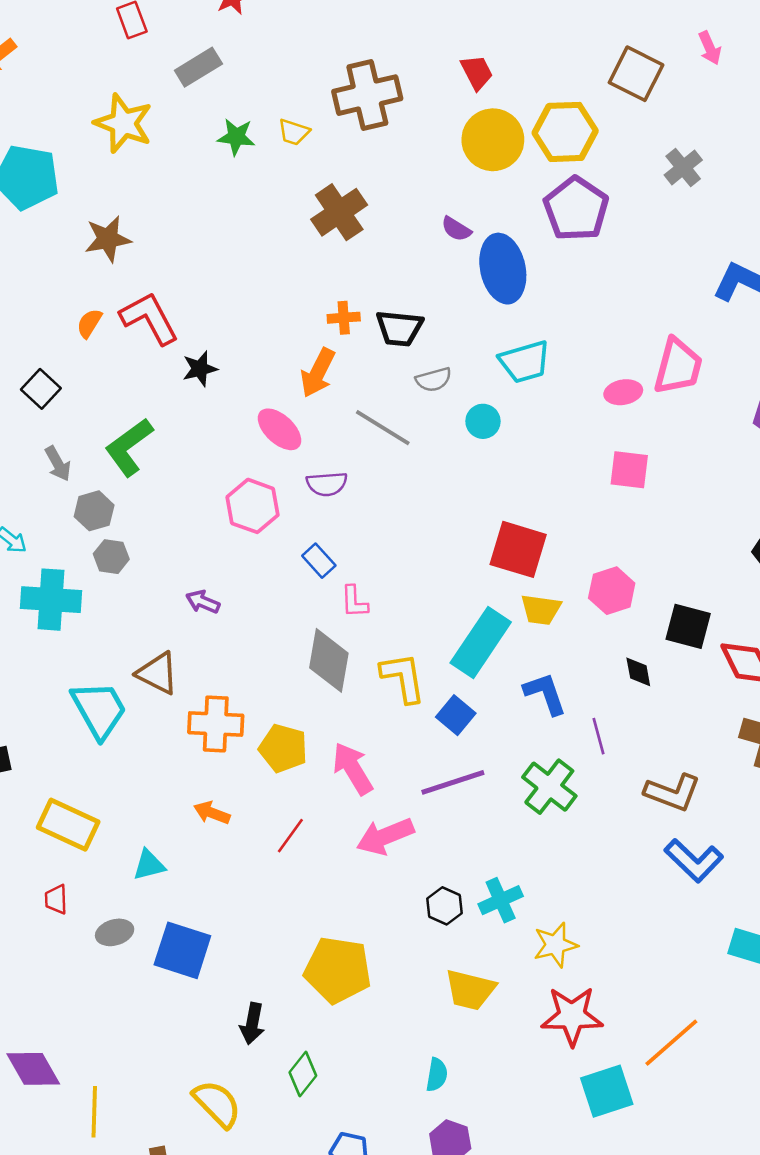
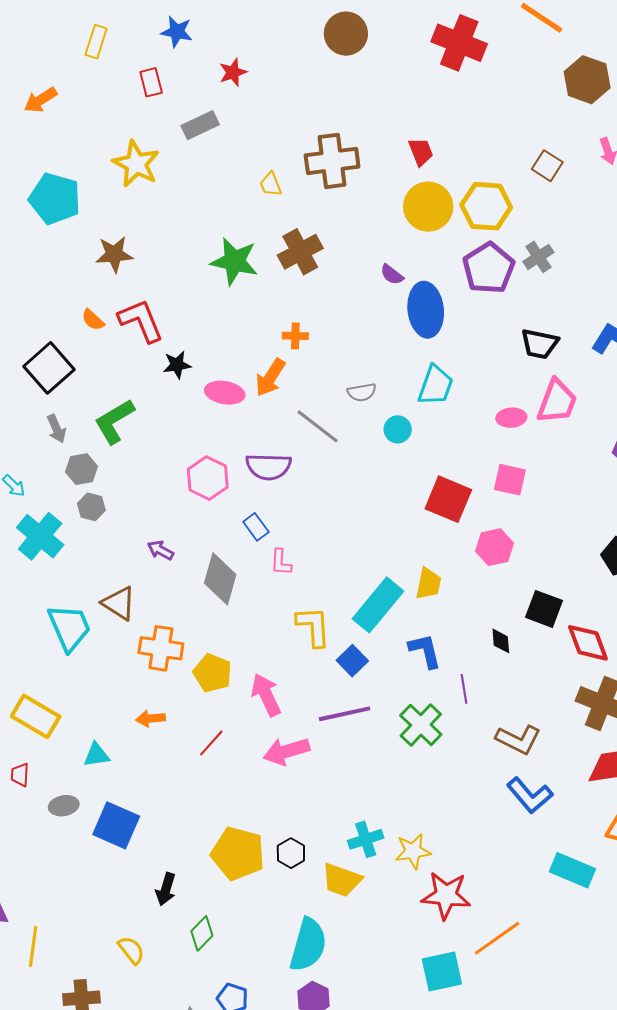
brown square: (636, 74) -> (547, 166), size x0.7
yellow trapezoid: (294, 132) -> (271, 184), turned 44
green star: (236, 137) -> (234, 261), moved, size x1.6
gray cross: (683, 167) -> (538, 257), moved
orange semicircle: (89, 323) -> (93, 320), turned -85
black trapezoid: (399, 328) -> (540, 344), moved
cyan trapezoid: (525, 362) -> (436, 385), turned -60
black square: (41, 389) -> (49, 368), size x1.6
pink ellipse: (279, 429) -> (225, 393), moved, turned -39
purple semicircle: (327, 484) -> (268, 467), size x1.4
red square: (518, 549) -> (448, 499), moved
pink hexagon: (612, 591) -> (495, 547), moved
cyan cross: (51, 600) -> (40, 536), turned 30
yellow trapezoid: (541, 610) -> (428, 584), turned -92
gray diamond: (329, 660) -> (220, 579), moved
orange arrow: (212, 813) -> (151, 719), turned -32
cyan cross: (501, 900) -> (366, 839), moved
black hexagon: (444, 906) -> (291, 853), moved
red star: (572, 1016) -> (446, 895), moved
cyan semicircle: (437, 1075) -> (308, 945), size x2.0
yellow semicircle: (217, 1104) -> (131, 950), size x0.7

